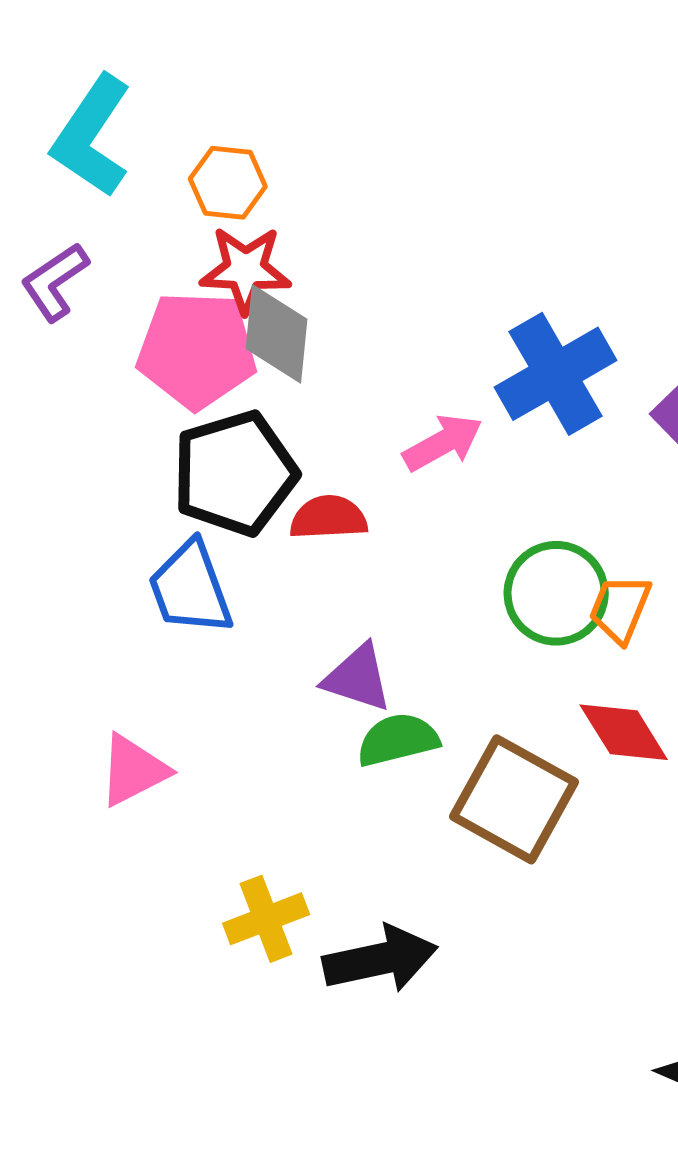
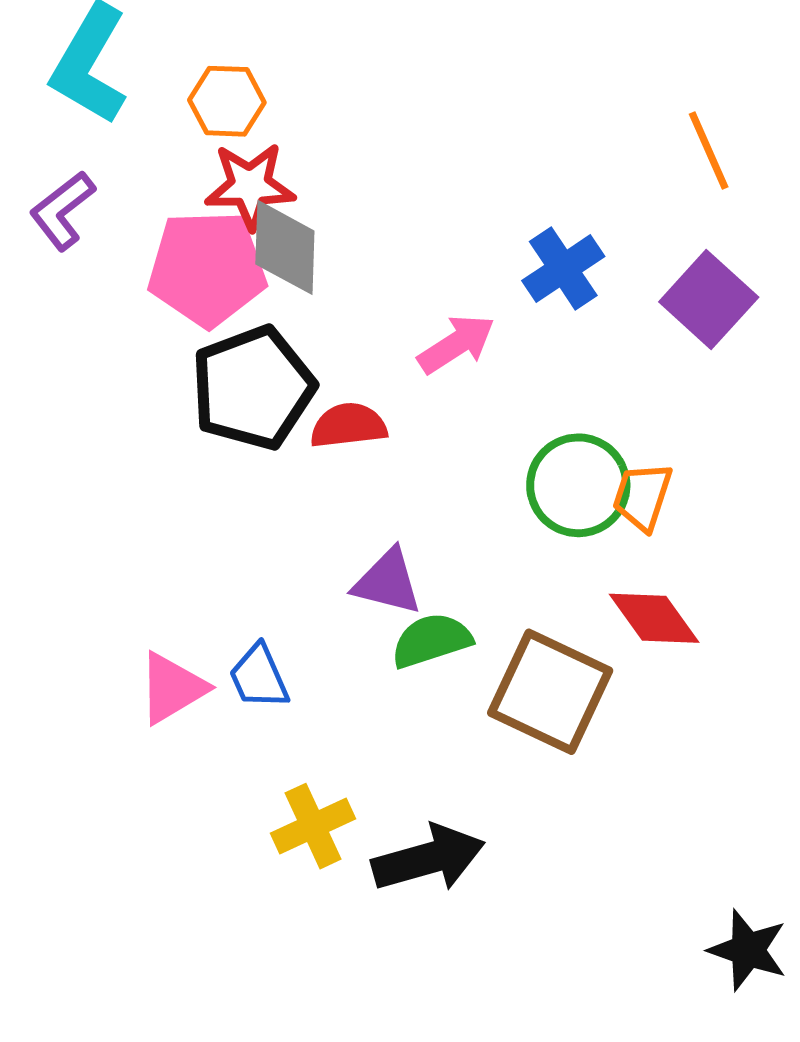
blue cross: (555, 374) -> (563, 269), size x0.7
blue trapezoid: (190, 588) -> (259, 677), moved, size x0.7

